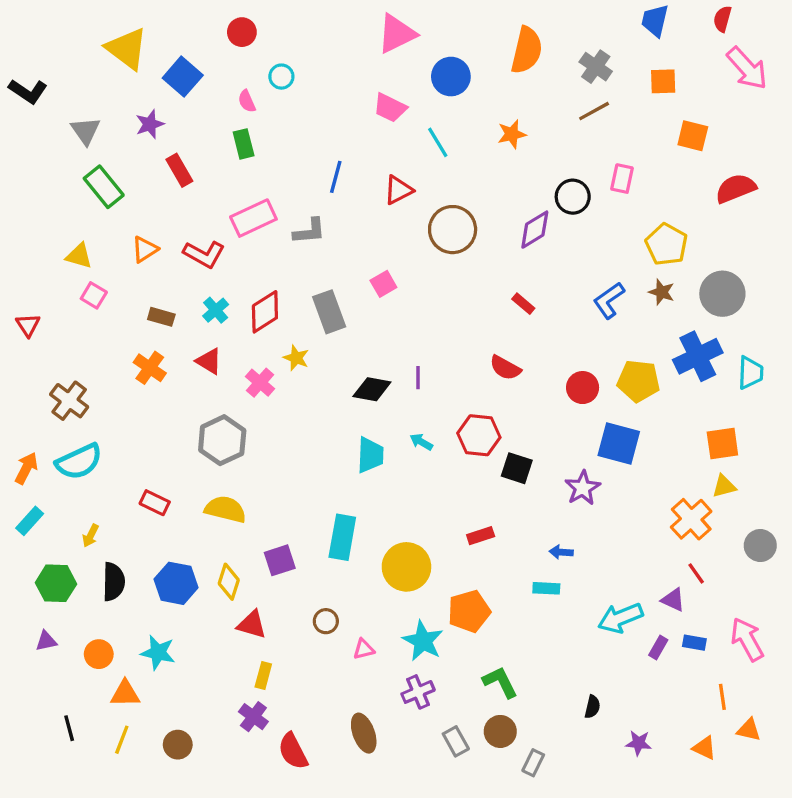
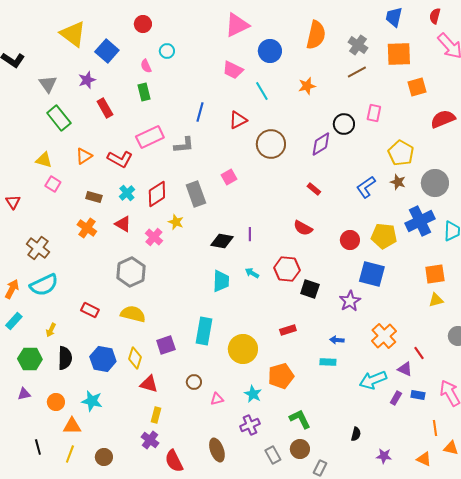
orange square: (663, 81) -> (399, 54), size x1.5
orange square: (693, 136) -> (417, 87), turned -30
orange cross: (691, 519) -> (384, 336), moved
cyan star: (423, 641) -> (253, 394), size x0.7

